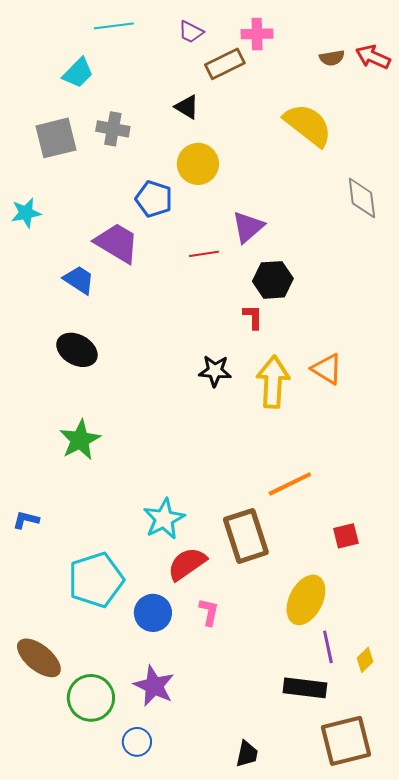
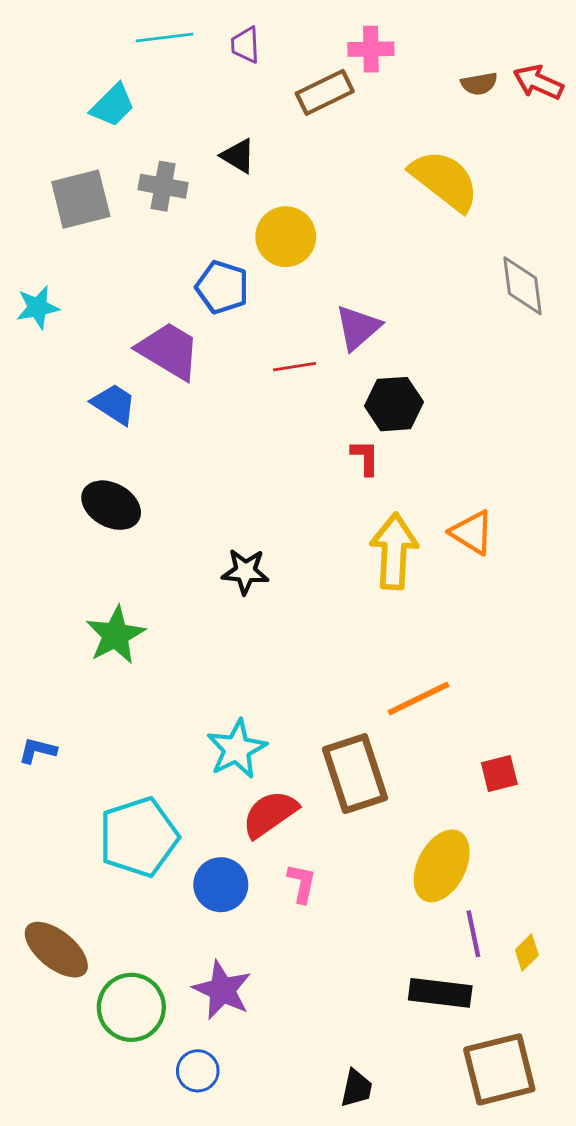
purple trapezoid: (191, 32) -> (245, 45), moved, turned 60
black triangle: (187, 107) -> (238, 156), moved
black star: (215, 371) -> (245, 572), moved

